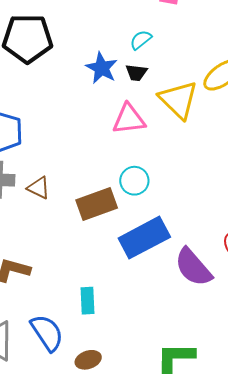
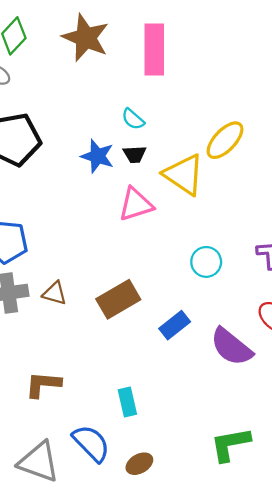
cyan semicircle: (141, 40) -> (133, 119), turned -90
cyan circle: (134, 181) -> (206, 262), moved
blue rectangle: (144, 238) -> (175, 325), size x0.6

